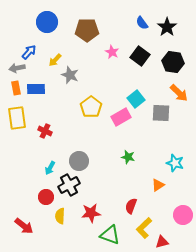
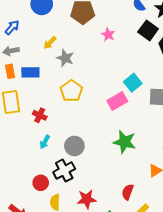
blue arrow: (29, 52) -> (12, 27), moved
black square: (140, 56) -> (148, 30), moved
yellow pentagon: (91, 107) -> (71, 91), moved
green star: (128, 157) -> (125, 142), size x1.6
cyan arrow: (50, 168) -> (45, 142), moved

